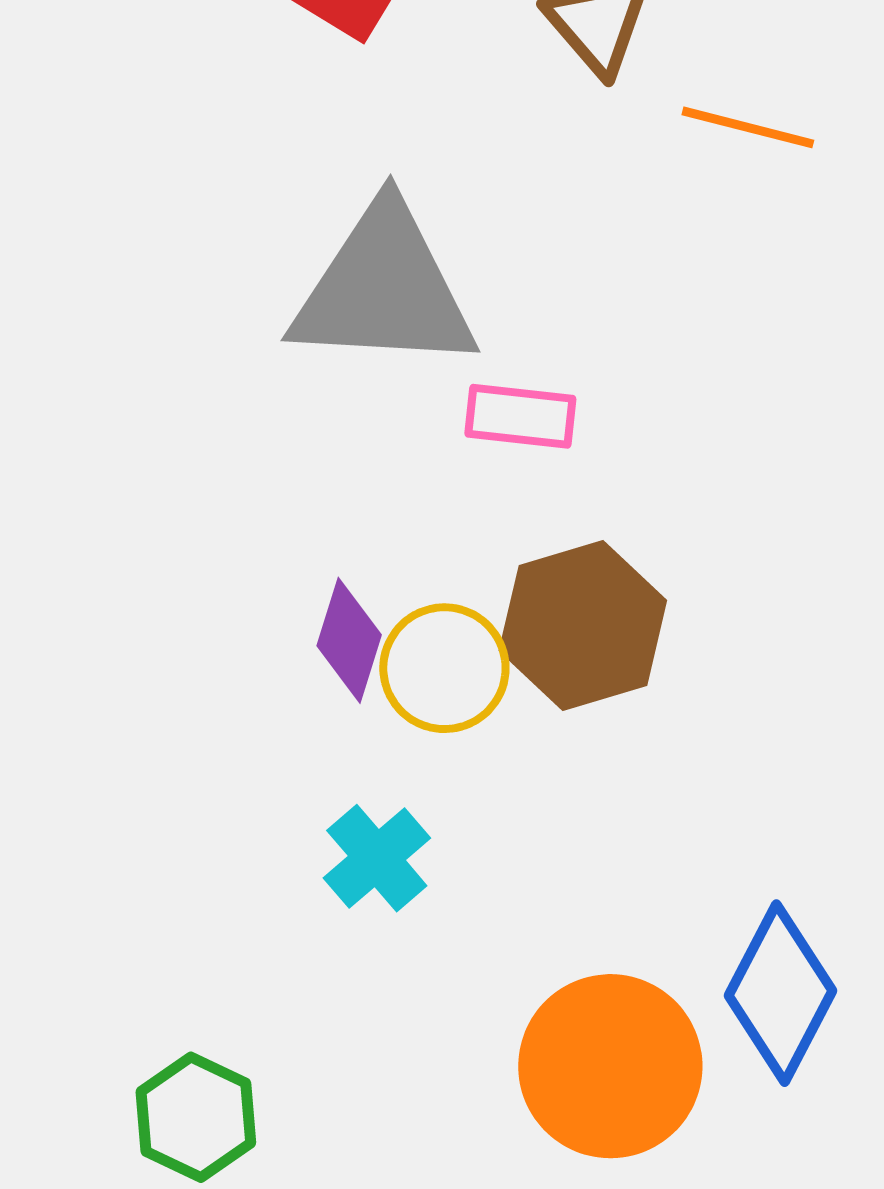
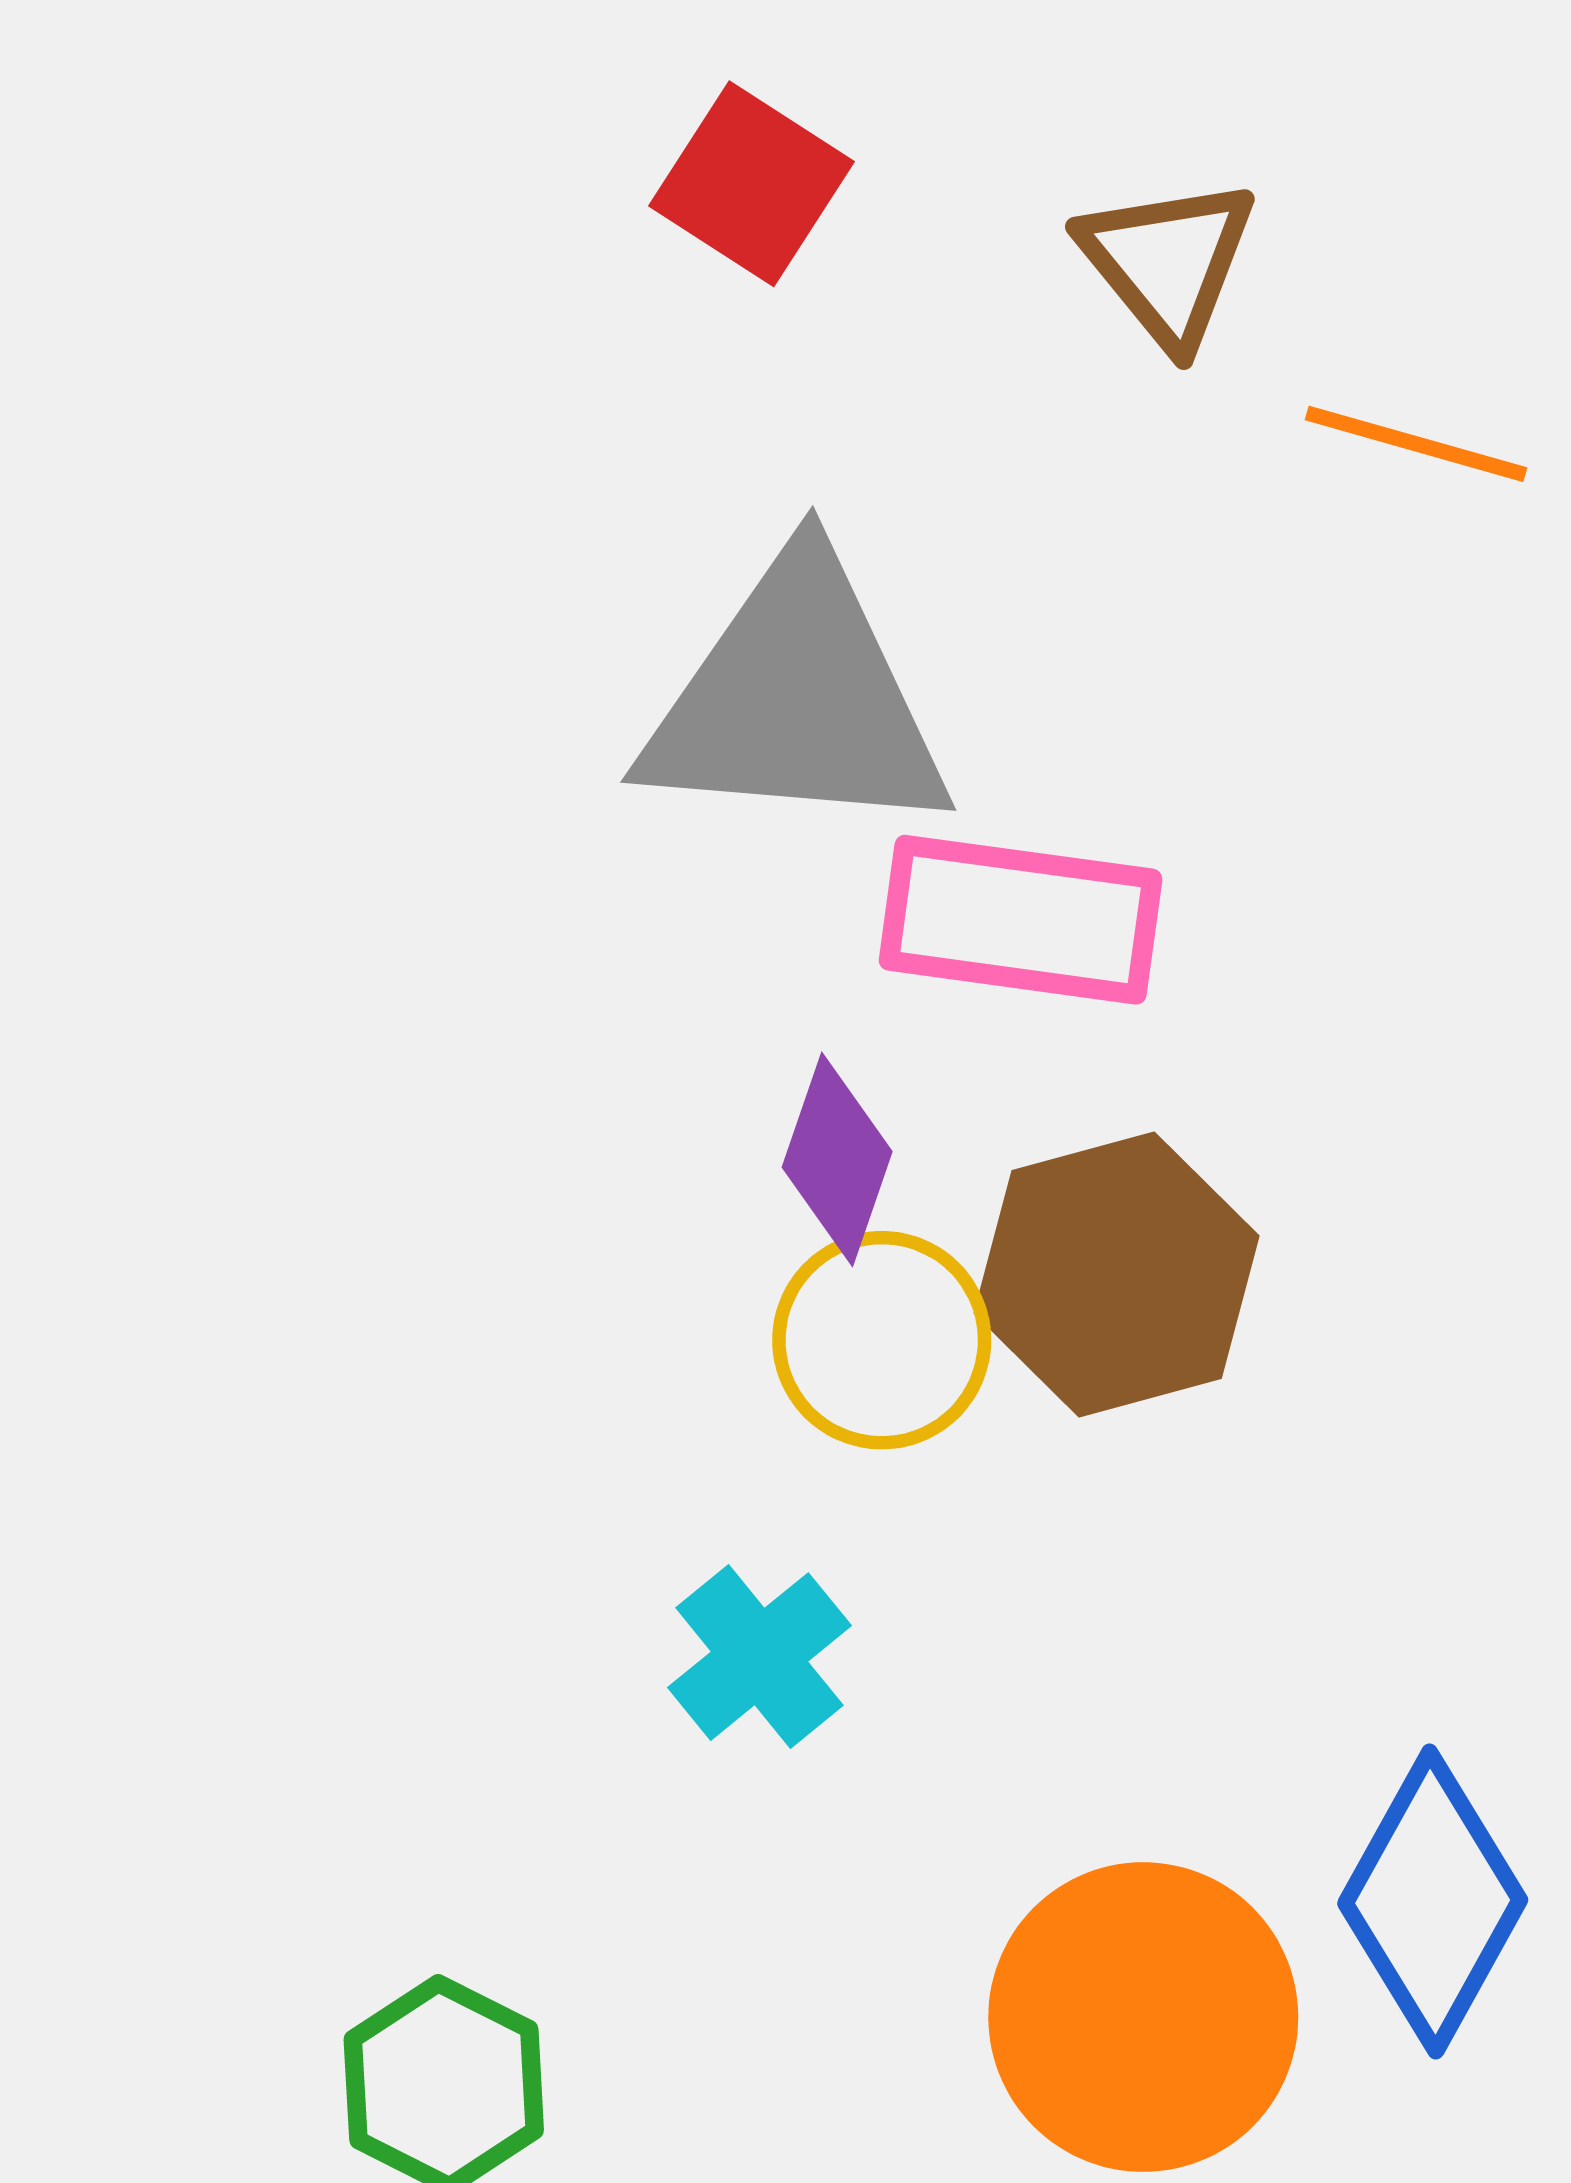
pink rectangle: (520, 416) -> (1021, 920), size x1.5
purple diamond: (349, 640) -> (837, 1159), moved

